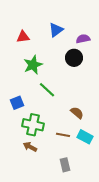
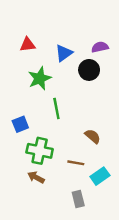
blue triangle: (56, 30) -> (64, 53), moved
green line: (47, 90) -> (56, 109), turned 36
cyan rectangle: (85, 137) -> (100, 176), moved, turned -63

